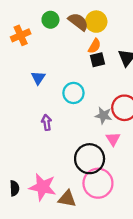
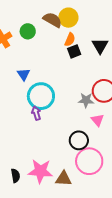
green circle: (50, 20) -> (28, 31), moved
cyan circle: (73, 93) -> (41, 96), moved, size x1.4
black circle: (90, 159) -> (79, 140), size x0.7

